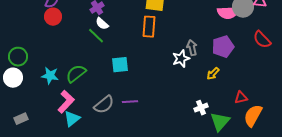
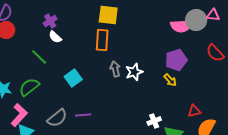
green line: (96, 36) -> (39, 57), moved
gray arrow: (192, 48) -> (115, 69), moved
cyan square: (120, 65) -> (73, 78), turned -30
yellow arrow: (213, 74) -> (170, 80), moved, turned -88

